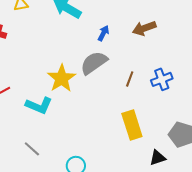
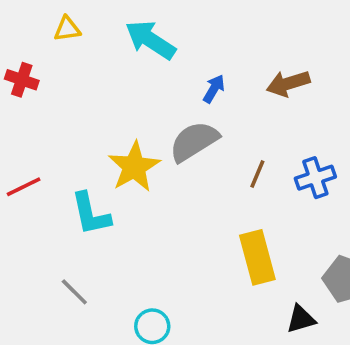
cyan L-shape: (39, 105) -> (91, 214), turned 52

